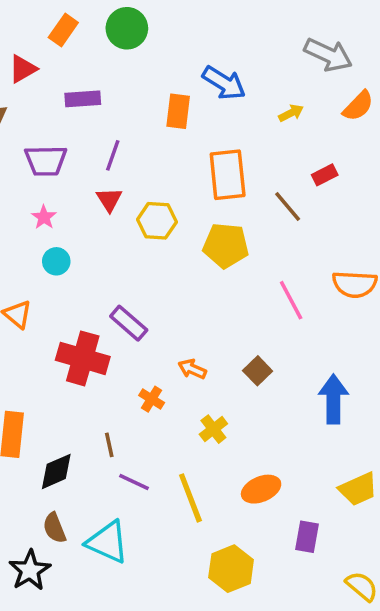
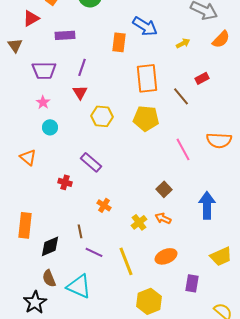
yellow hexagon: (157, 221) -> (102, 116), moved
red cross: (83, 358) -> (65, 182), size x0.5
orange arrow: (192, 369) -> (163, 218), moved

